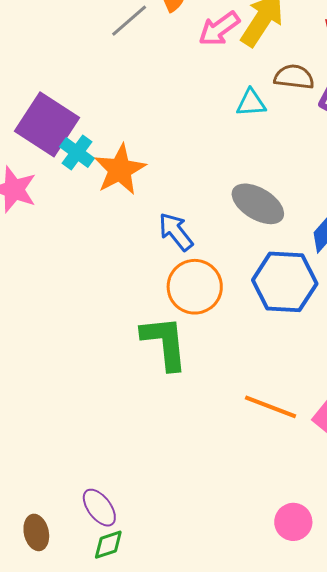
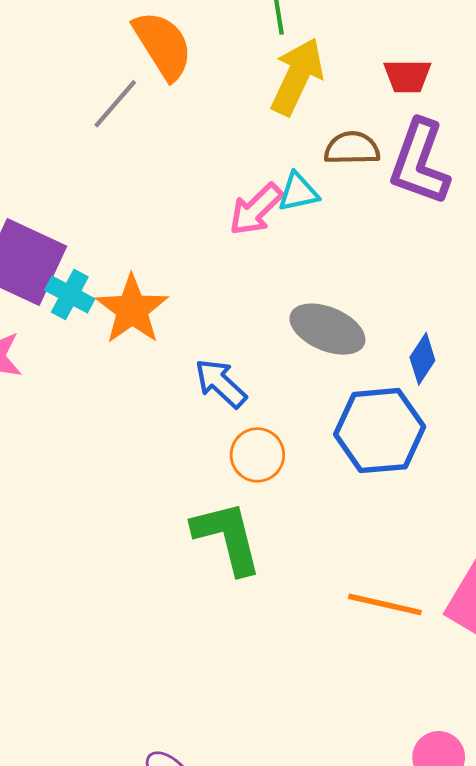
pink arrow: (219, 29) -> (256, 209), moved
orange circle: (195, 287) -> (257, 455), size x0.7

